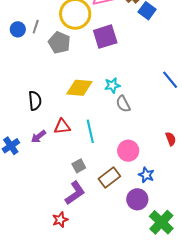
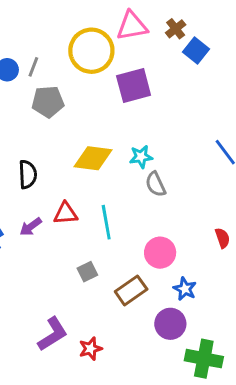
gray pentagon: (59, 43) -> (48, 102), moved, turned -30
purple L-shape: (75, 193) -> (53, 334), moved
red star: (60, 220) -> (90, 349), moved
green cross: (161, 222) -> (204, 359), turned -35

